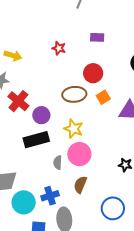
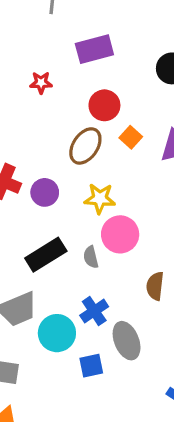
purple rectangle: (97, 37) -> (94, 49), size x1.6
brown ellipse: (74, 94) -> (85, 146), turned -35
black rectangle: (36, 140) -> (46, 255), moved
brown semicircle: (80, 185) -> (155, 286), moved

